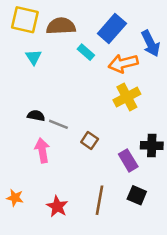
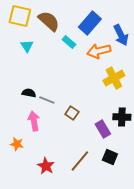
brown semicircle: (61, 26) -> (49, 21), turned 45
yellow cross: (127, 97) -> (114, 78), moved
orange star: (15, 198) -> (17, 144), moved
brown line: (100, 200) -> (80, 161), turned 30

